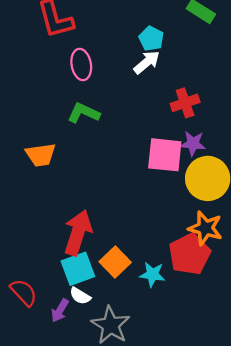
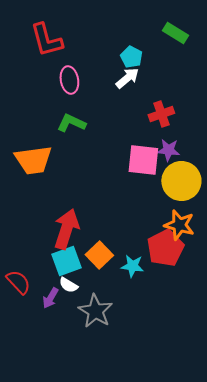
orange trapezoid: (41, 155) -> (33, 160), size x1.4

